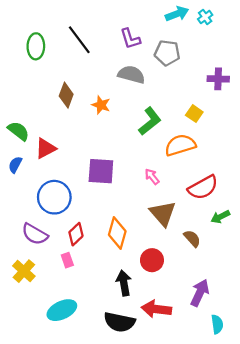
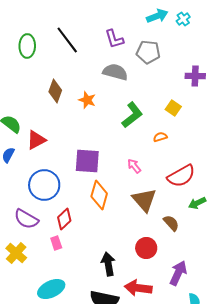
orange semicircle: (180, 145) -> (160, 137), size x0.5
orange diamond: (117, 233) -> (99, 195), moved
red circle: (152, 260) -> (146, 248), moved

